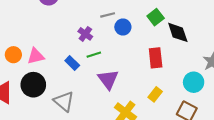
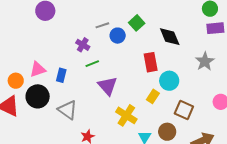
green square: (156, 17) -> (137, 23), moved
orange circle: (13, 55) -> (16, 81), moved
blue rectangle: (72, 63) -> (61, 75), moved, turned 64
cyan circle: (194, 82) -> (169, 81), moved

